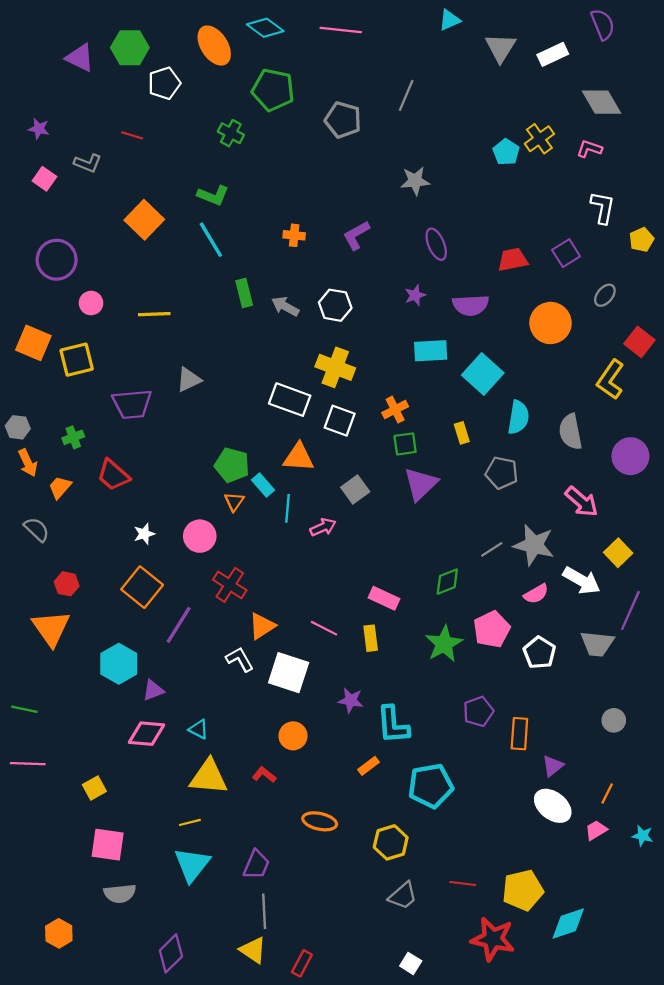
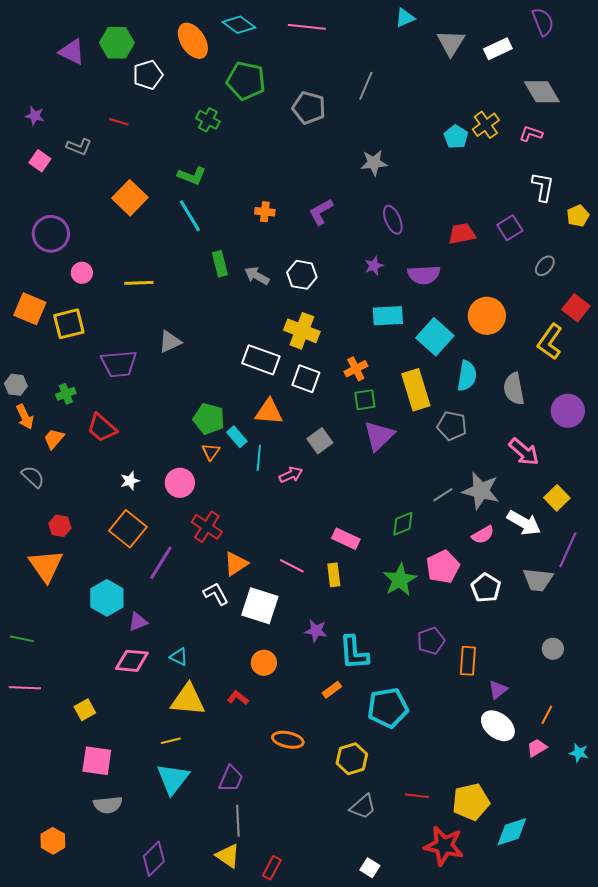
orange circle: (551, 323) -> (487, 316), moved
yellow rectangle: (462, 433) -> (416, 390), size x2.0

